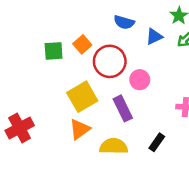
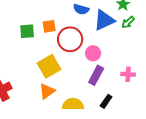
blue triangle: (154, 37) -> (104, 20), size x1.6
orange square: (82, 44) -> (49, 26), turned 32
purple rectangle: (123, 108) -> (96, 75), moved, turned 54

